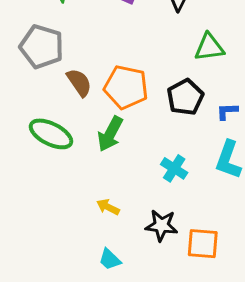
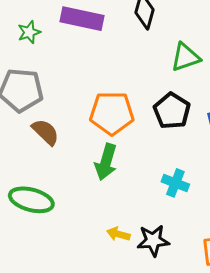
brown semicircle: (79, 83) -> (45, 132), moved
green ellipse: (51, 134) -> (31, 200), moved
black star: (161, 225) -> (153, 241), moved

